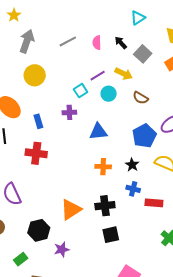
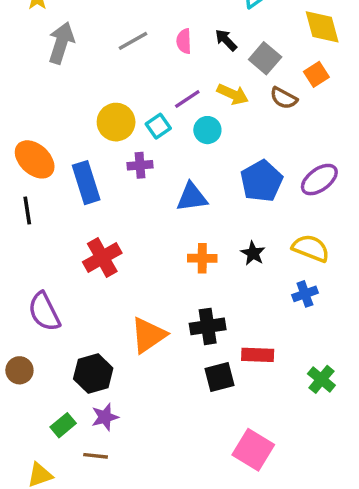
yellow circle: (35, 75) -> (116, 122), moved
brown semicircle: (141, 98) -> (284, 98), moved
blue rectangle: (38, 121) -> (86, 183), size x1.6
blue pentagon: (144, 136) -> (261, 181), moved
red cross: (36, 153) -> (102, 257), moved, turned -35
blue cross: (133, 189) -> (305, 294), moved, turned -32
red rectangle: (154, 203) -> (258, 355), moved
purple star: (62, 249) -> (105, 417), moved

